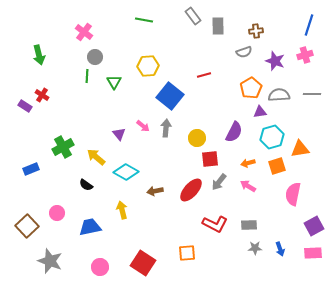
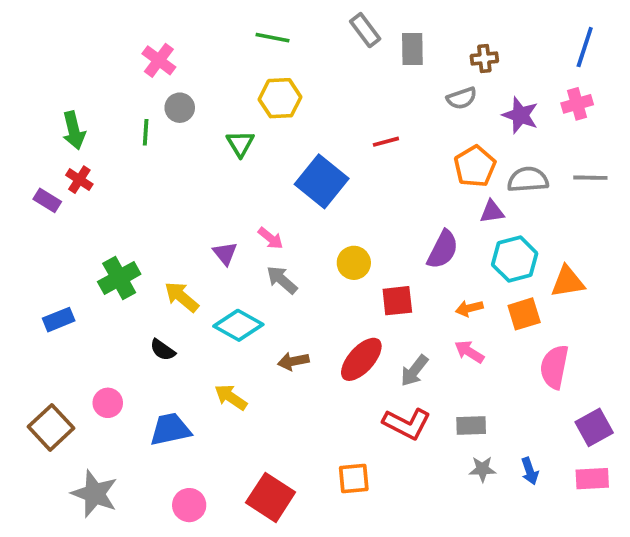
green arrow: (39, 55) -> (74, 130), moved
yellow hexagon: (148, 66) -> (280, 98), moved
green line: (87, 76) -> (146, 132), moved
green triangle: (114, 82) -> (240, 144), moved
gray arrow: (166, 128) -> (282, 280), moved, turned -54
yellow circle: (197, 138) -> (354, 263), moved
gray arrow: (219, 182) -> (414, 371), moved
yellow arrow: (122, 210) -> (231, 397), turned -42

